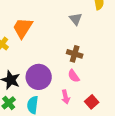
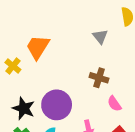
pink semicircle: (74, 76) -> (114, 104), moved

